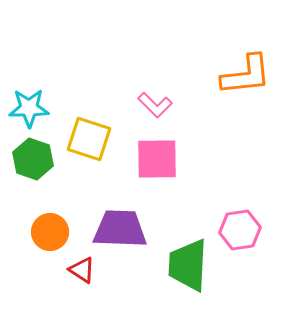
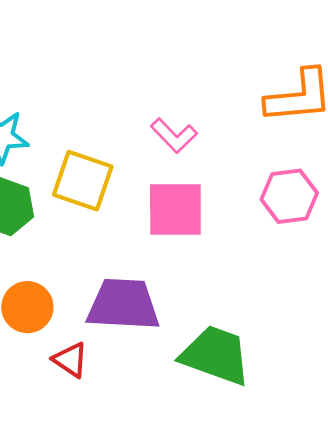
pink hexagon: (240, 230) -> (289, 196), moved
green trapezoid: (188, 265) -> (216, 355), turned 106

